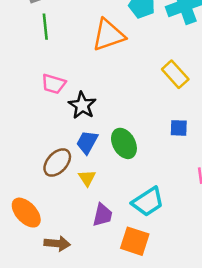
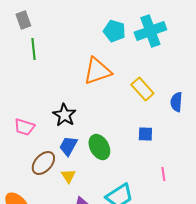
orange triangle: (108, 35) -> (97, 71), moved
pink trapezoid: (54, 84) -> (24, 127), moved

